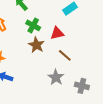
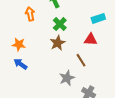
red triangle: (57, 33) -> (91, 39), moved

